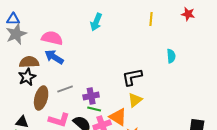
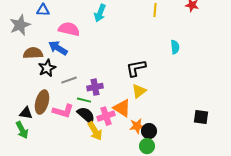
blue triangle: (13, 19) -> (43, 10), moved
pink semicircle: (52, 38) -> (69, 29), moved
black star: (27, 77) -> (47, 68), moved
brown ellipse: (41, 98) -> (42, 102), moved
green line: (94, 109) -> (84, 100), moved

